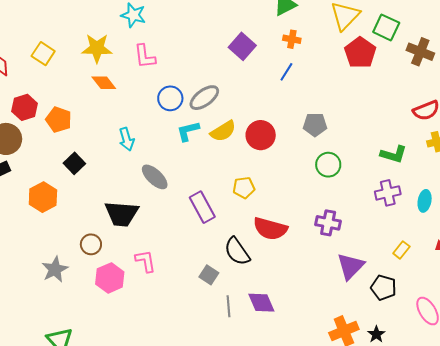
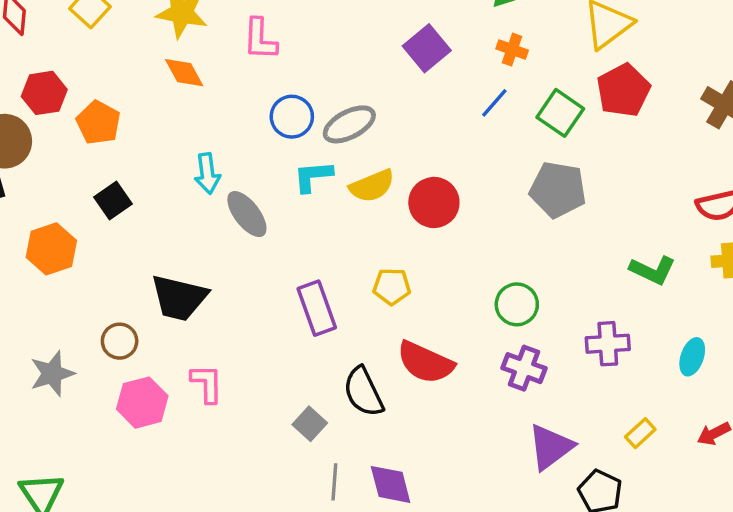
green square: (386, 27) -> (560, 113), moved
gray pentagon: (315, 125) -> (558, 190), moved, size x1.4
green circle: (328, 165) -> (517, 304), moved
gray ellipse: (155, 177) -> (247, 214), moved
purple cross: (388, 193) -> (608, 344), moved

